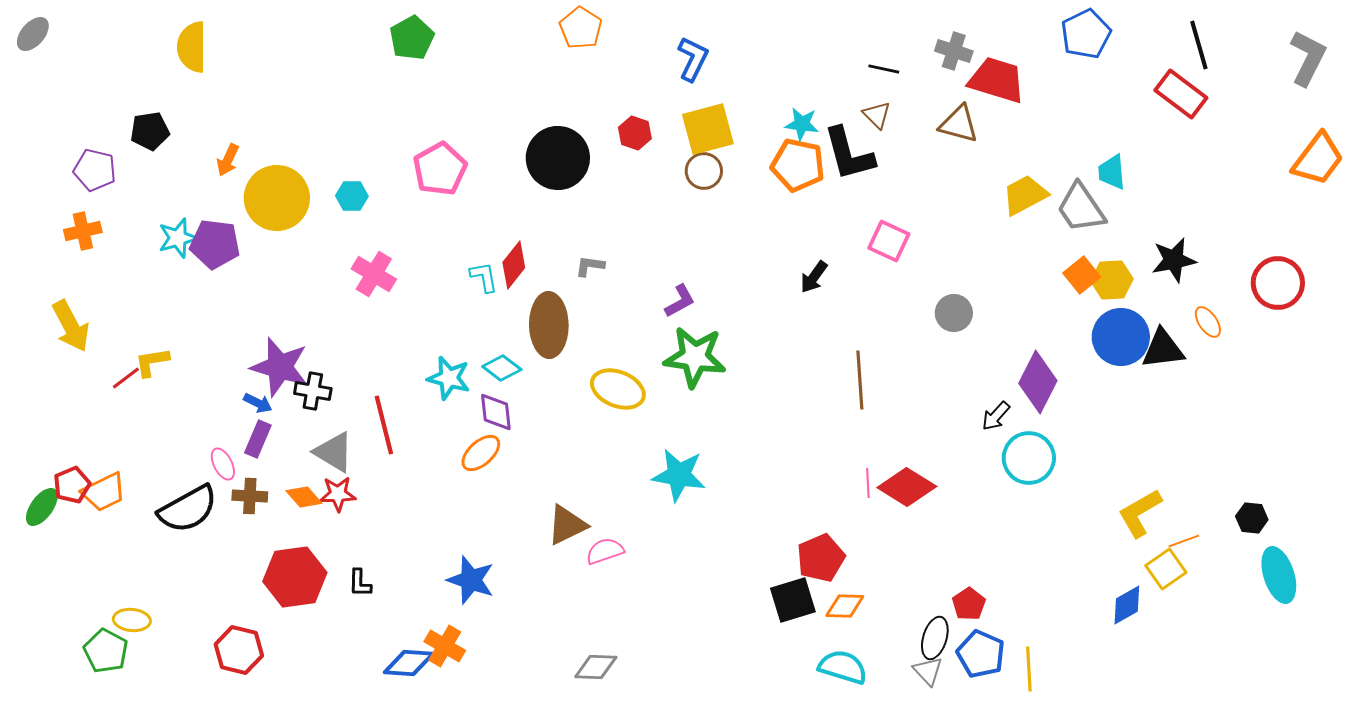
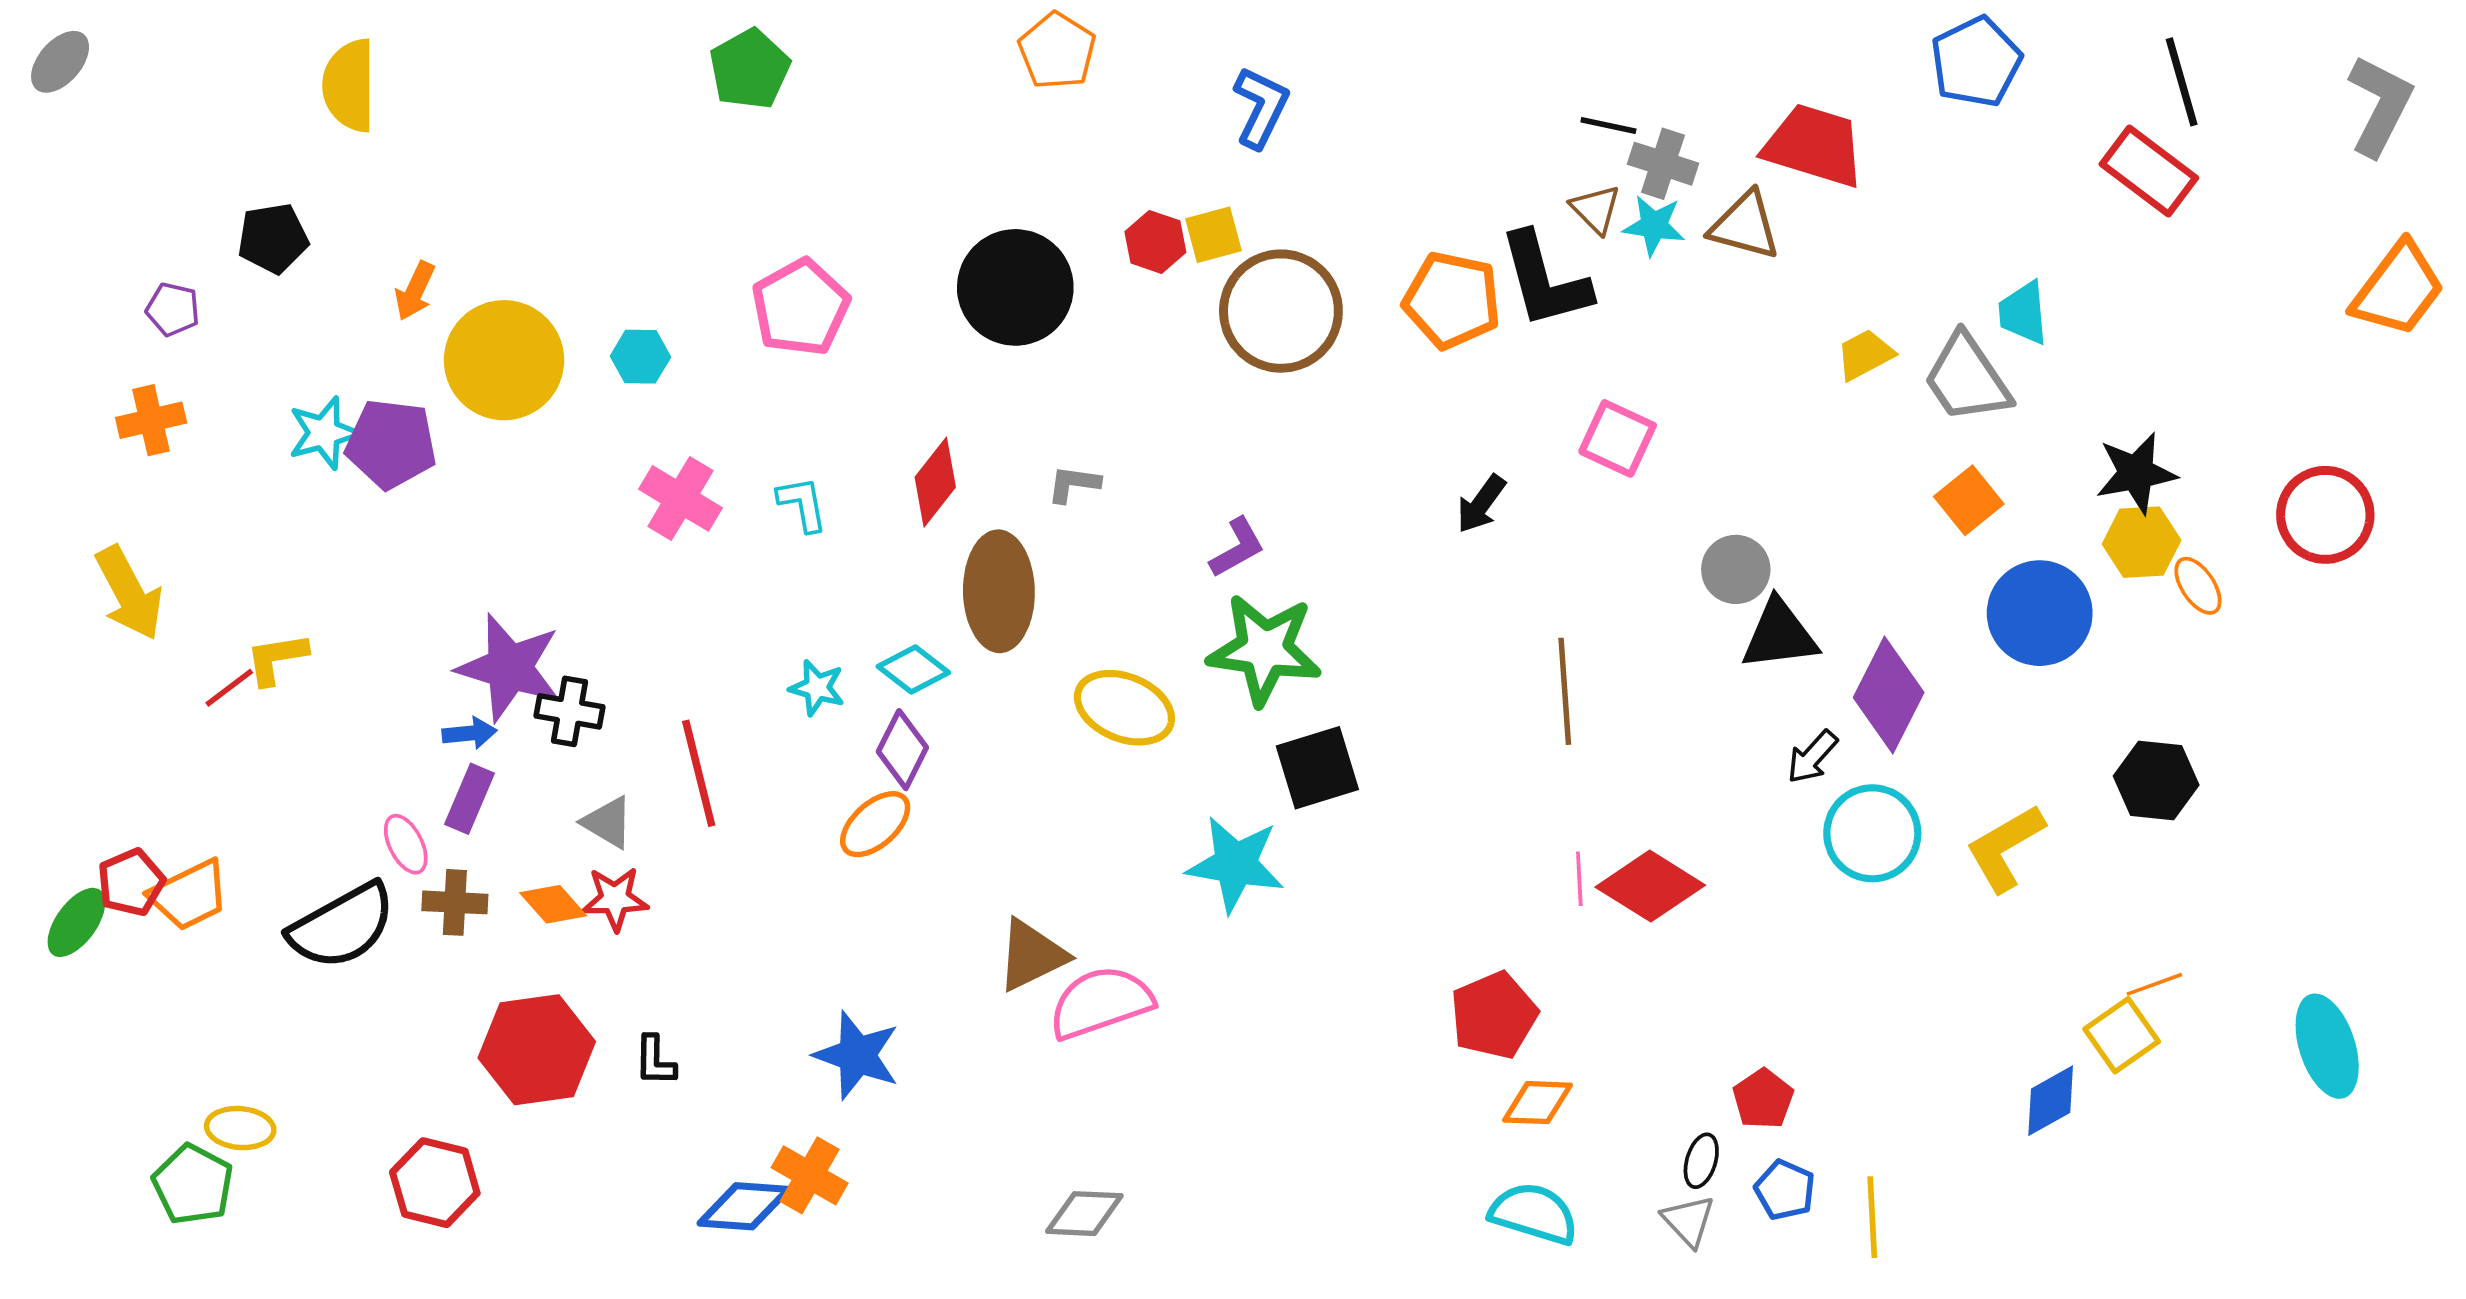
gray cross: (954, 51) -> (1663, 164), moved
cyan star: (802, 124) -> (1654, 226), moved
yellow square: (708, 129) -> (1214, 235), moved, size x0.6
purple pentagon: (95, 170) -> (173, 309), size x0.7
brown circle: (704, 171) -> (1281, 311), size x1.8
yellow trapezoid: (1025, 195) -> (1865, 355), size x0.7
cyan L-shape: (484, 277) -> (802, 504), moved
yellow hexagon: (1112, 280) -> (2142, 542), moved
black triangle: (1163, 349) -> (1779, 635), moved
cyan star: (449, 378) -> (817, 688), size x0.7
blue arrow: (258, 403) -> (469, 733), turned -32
purple diamond: (496, 412) -> (902, 750), turned 33
gray triangle: (334, 452) -> (608, 822), size x0.7
yellow L-shape: (1140, 513) -> (2005, 848), moved
black hexagon: (1252, 518) -> (2156, 781), moved, size x1.4
pink semicircle: (605, 551) -> (1101, 1002), size x1.5
black square: (793, 600) -> (1317, 768), moved
black ellipse: (935, 638) -> (1701, 1161), size x0.7
blue pentagon: (981, 654) -> (1785, 1190), size x0.7

